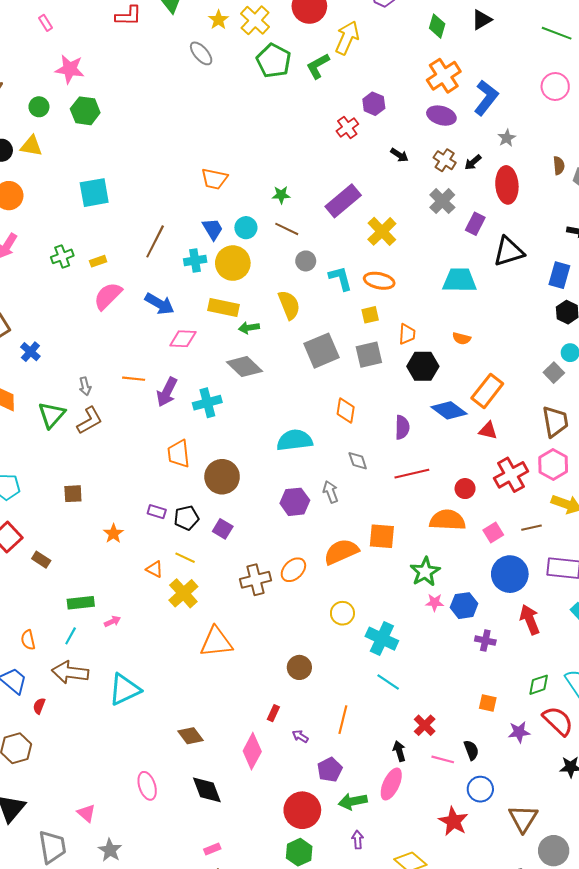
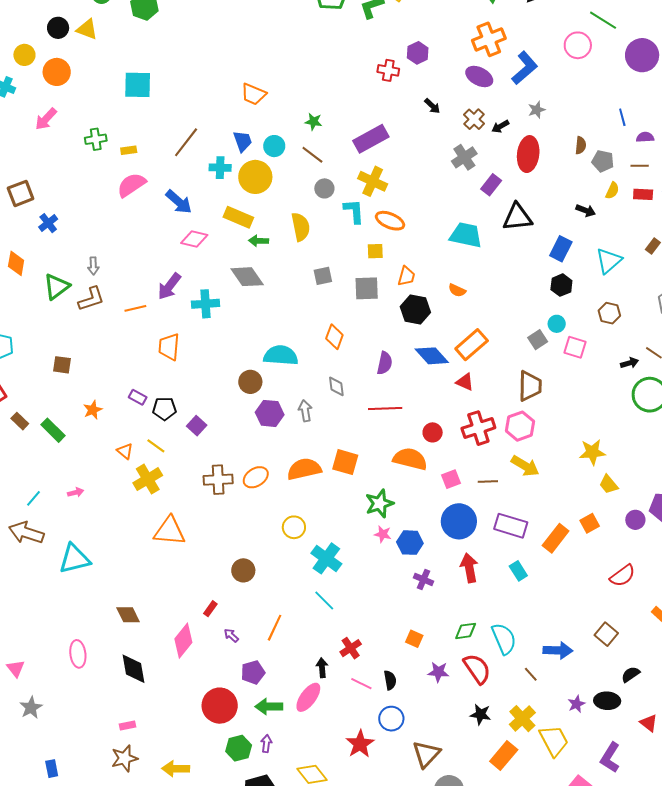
pink circle: (555, 86) -> (578, 45), moved
red cross: (347, 127) -> (388, 70), turned 35
yellow cross: (382, 231) -> (373, 181), moved, turned -32
gray square: (322, 351) -> (323, 276), size x0.6
orange line: (134, 379) -> (135, 308), moved, turned -30
brown circle: (222, 477) -> (250, 382), moved, size x0.7
green rectangle: (81, 603) -> (53, 430), moved, turned 40
green hexagon: (299, 852) -> (239, 748), moved

